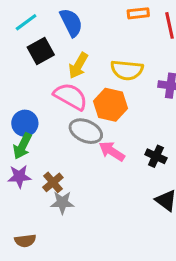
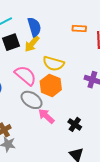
yellow arrow: (78, 66) -> (32, 44), moved
yellow semicircle: (127, 70) -> (53, 64), moved

